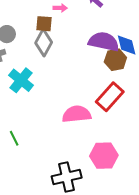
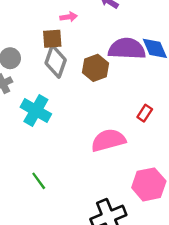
brown hexagon: (115, 60) -> (95, 68), moved
red rectangle: (110, 97) -> (145, 113), size x0.5

